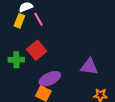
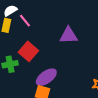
purple triangle: (89, 67) -> (69, 35), moved

